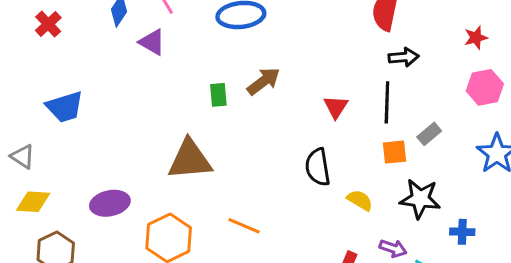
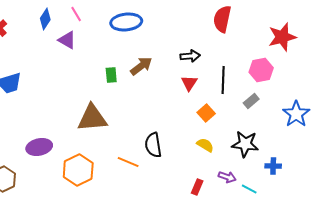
red star: (476, 38) -> (282, 37), size x1.8
black arrow: (404, 57) -> (190, 56), moved
pink hexagon: (485, 87) -> (261, 70), moved
orange square: (395, 152) -> (206, 113), moved, turned -36
black semicircle: (318, 167) -> (153, 145), moved

